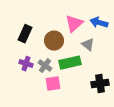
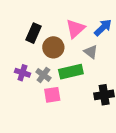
blue arrow: (99, 23) -> (103, 28), turned 120
black rectangle: (25, 34) -> (34, 33), moved

